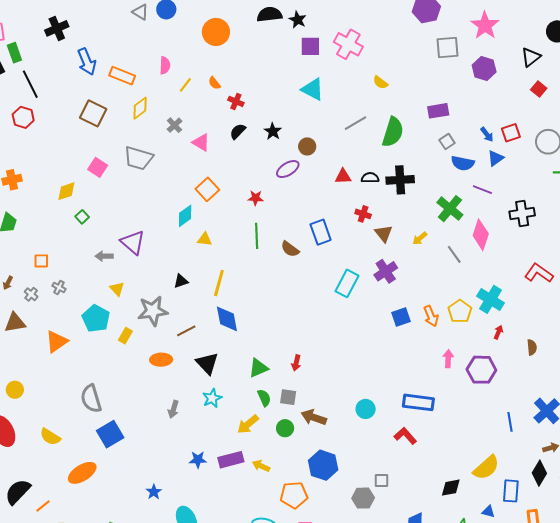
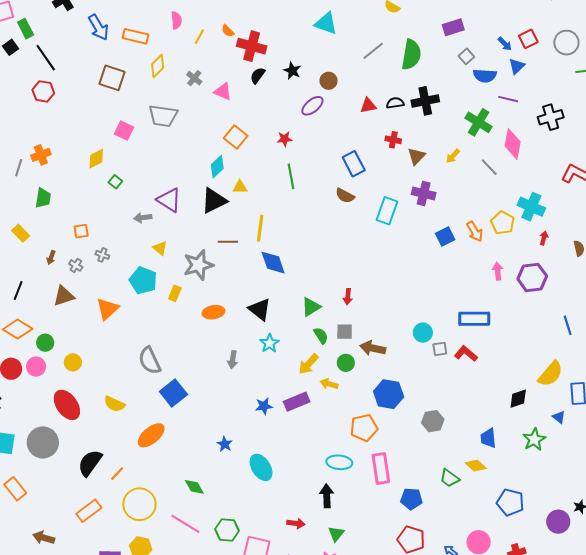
red cross: (236, 101) -> (252, 46), size x1.8
brown triangle: (384, 233) -> (416, 156), turned 30
brown semicircle: (290, 249) -> (345, 196), moved
purple cross: (386, 271) -> (424, 193), turned -35
black triangle: (181, 281) -> (214, 201), moved, size x1.8
brown line: (186, 331) -> (228, 242), moved, turned 36
yellow arrow: (261, 466) -> (329, 384), moved
gray square: (382, 481) -> (440, 349), moved
blue triangle: (488, 512) -> (559, 417), turned 32

